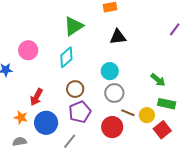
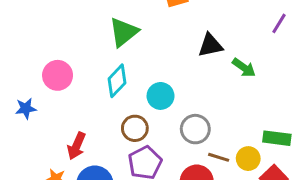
black triangle: (118, 37) -> (210, 45), moved
cyan circle: (110, 71) -> (161, 96), moved
green arrow: (158, 80) -> (244, 68), moved

